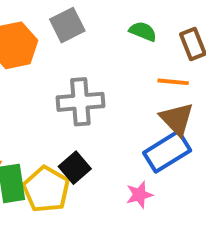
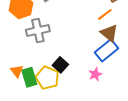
orange line: (173, 82) -> (105, 14), turned -35
gray cross: (80, 102) -> (38, 30), moved

